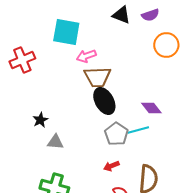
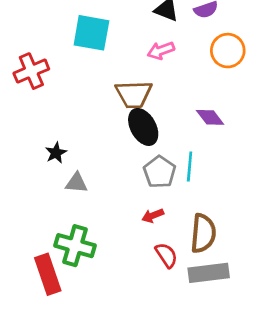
pink arrow: (86, 56) -> (161, 51), moved
purple diamond: (151, 108) -> (210, 117), moved
cyan line: (138, 130) -> (190, 166), turned -70

